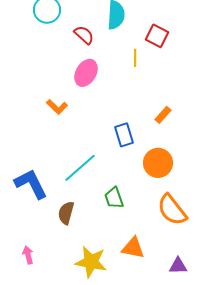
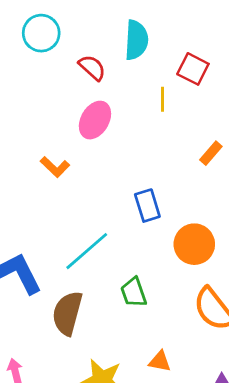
orange rectangle: (163, 115) -> (211, 153), moved
brown semicircle: (66, 213) -> (67, 313), size x1.4
orange triangle: (133, 248) -> (160, 361), size x0.7

